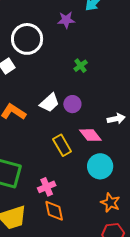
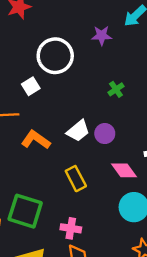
yellow rectangle: (62, 145) -> (76, 179), moved
pink cross: (47, 187) -> (71, 228), turned 30

